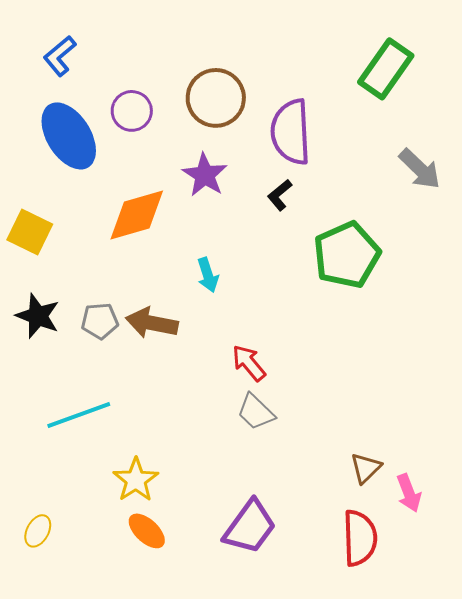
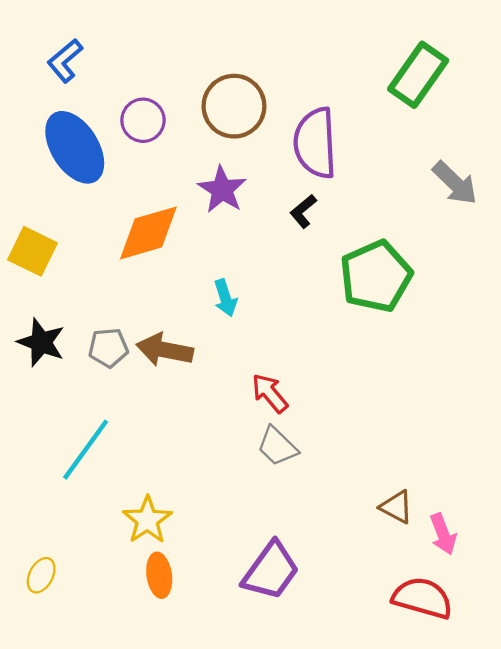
cyan line: (79, 415) -> (86, 450), turned -34
brown triangle: (366, 468) -> (396, 507), turned -48
orange ellipse: (147, 531) -> (159, 575), turned 39
red semicircle: (360, 538) -> (422, 598), moved, turned -72

